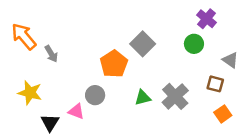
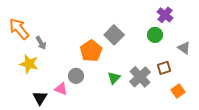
brown square: (215, 84) -> (164, 68), moved, turned -32
yellow star: (30, 93) -> (29, 64), moved
green triangle: (143, 98) -> (114, 78), turned -32

